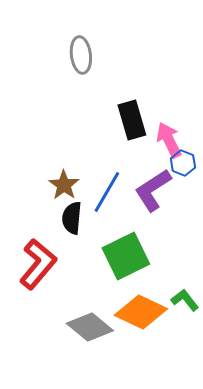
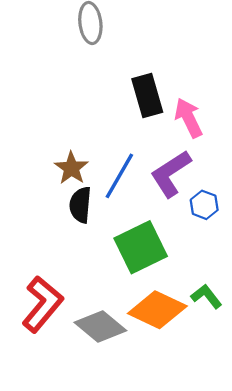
blue hexagon: (183, 163) -> (204, 205), moved
red L-shape: (38, 264) -> (42, 304), moved

